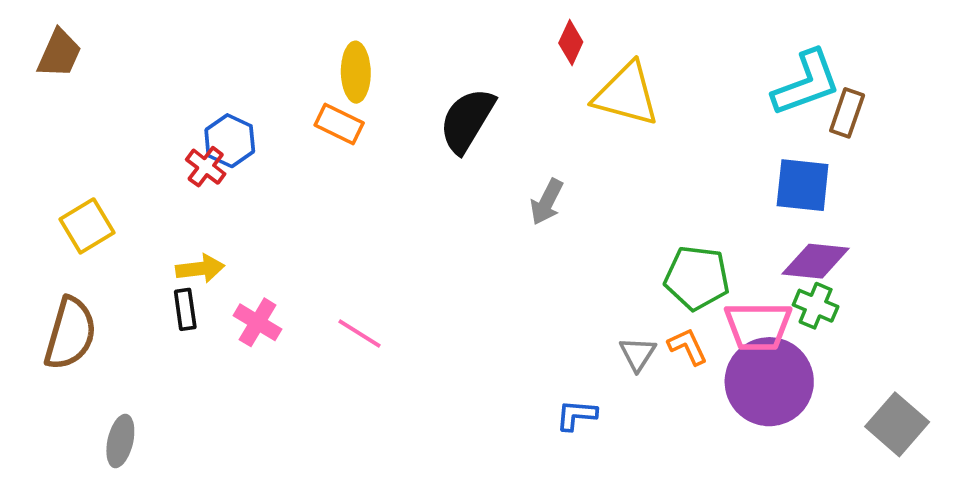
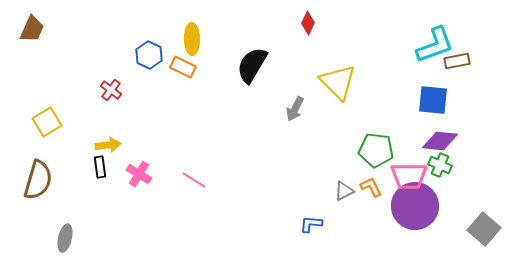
yellow triangle: (626, 94) -> (338, 82), moved, turned 30
brown rectangle: (847, 113) -> (457, 61), turned 60
blue hexagon: (230, 141) -> (149, 55), moved
gray triangle: (638, 354) -> (344, 191), turned 30

